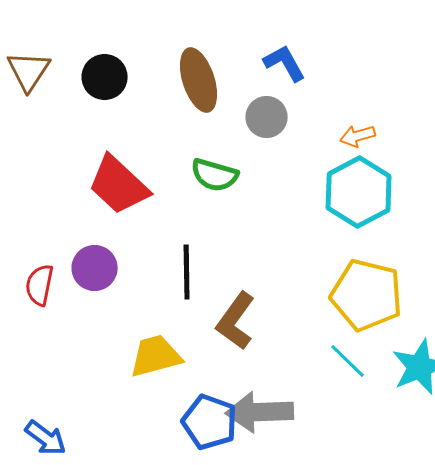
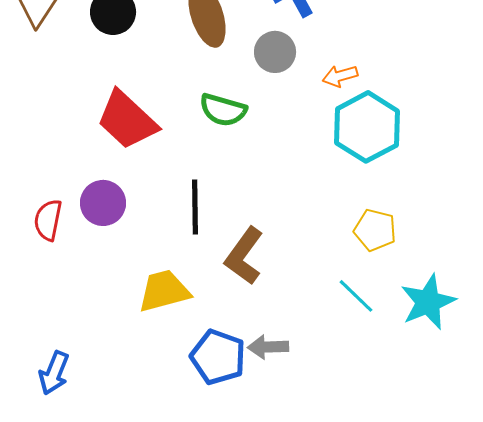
orange arrow: (358, 136) -> (340, 76), moved
yellow pentagon: (367, 295) -> (375, 230), size x0.6
gray arrow: (260, 412) -> (268, 347), size x0.6
blue arrow: (46, 438) -> (54, 373), turned 75

